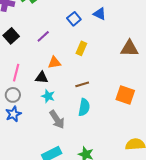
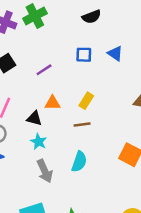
blue square: (74, 19) -> (84, 55), turned 32
yellow rectangle: (81, 48) -> (86, 101), moved
brown line: (82, 84) -> (82, 124), moved

